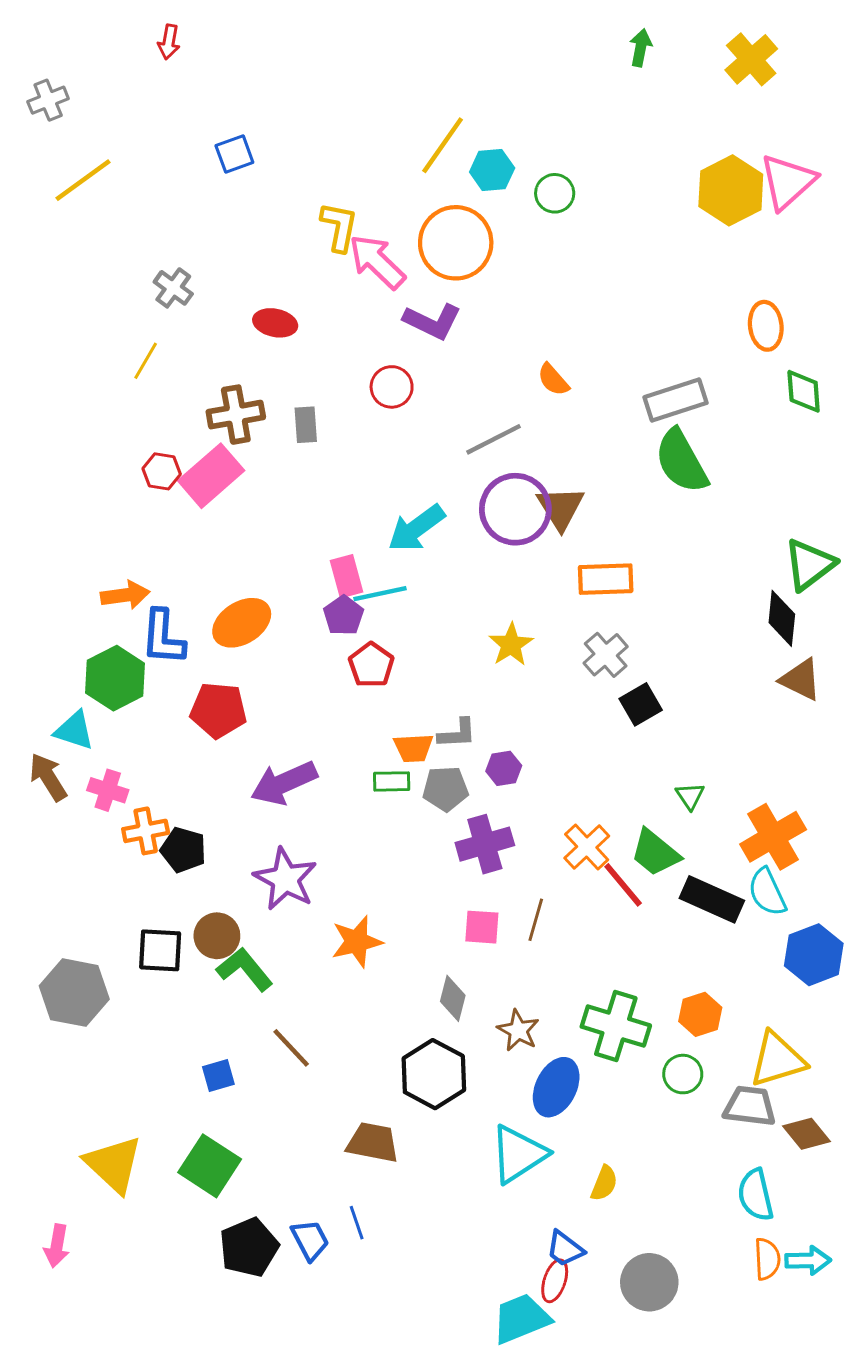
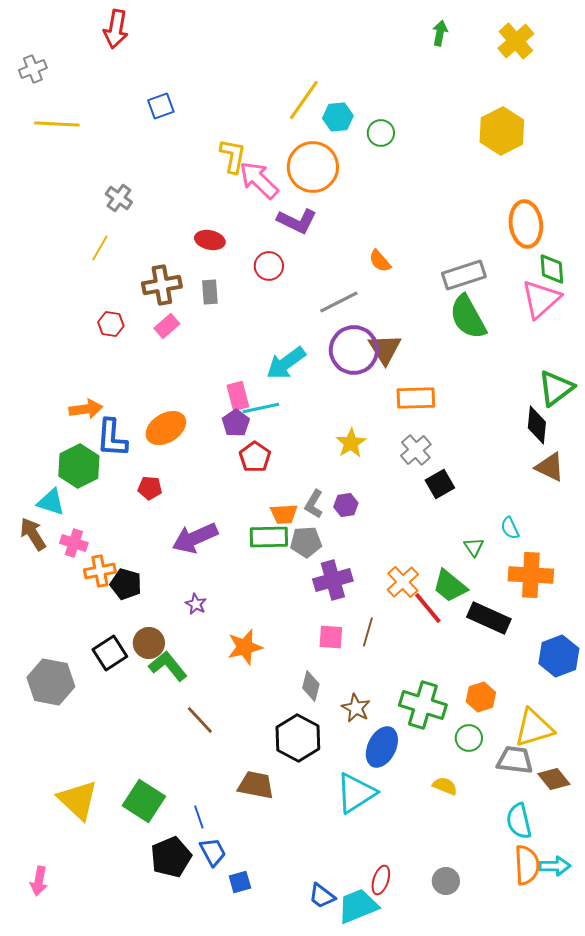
red arrow: (169, 42) -> (116, 29), size x1.6
yellow line: (83, 180) -> (57, 124), turned 39
pink triangle: (788, 182) -> (541, 299), moved
red ellipse: (275, 323) -> (210, 240), moved
orange ellipse: (766, 326) -> (526, 224), size x1.4
pink rectangle: (211, 476) -> (167, 326), moved, size x0.6
red pentagon: (218, 710) -> (150, 488), size x0.6
gray L-shape: (457, 733) -> (314, 504), turned 124
purple hexagon: (504, 768) -> (346, 505), moved
green rectangle: (392, 781) -> (269, 537), size x1.5
orange cross: (773, 837) -> (531, 575), turned 33
purple star: (285, 879) -> (196, 604), size x0.5
cyan semicircle: (767, 892) -> (510, 528), moved, size x0.7
black square: (160, 950) -> (110, 653), turned -36
blue square: (218, 1076) -> (240, 882), moved
yellow semicircle: (604, 1183) -> (445, 786), moved, turned -90
blue line: (357, 1223) -> (199, 817), moved
pink arrow: (57, 1246) -> (39, 881), moved
blue trapezoid: (565, 1249) -> (322, 896), moved
orange semicircle: (767, 1259) -> (527, 865), size x1.4
gray circle: (649, 1282) -> (446, 881), size x0.7

